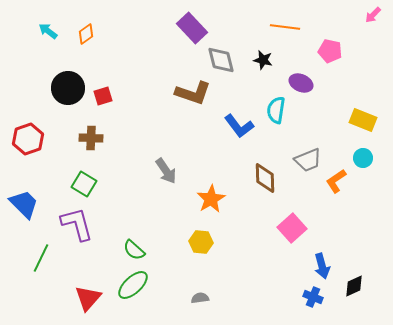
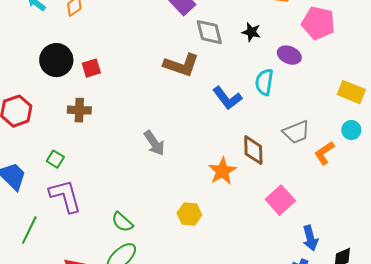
pink pentagon: (330, 51) -> (318, 23), size x1.4
green square: (84, 184) -> (55, 159), moved, size x0.7
orange star: (211, 199) -> (222, 171), moved

